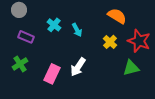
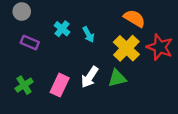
yellow cross: (110, 42) -> (126, 48), size x1.6
green cross: (20, 64) -> (24, 85), moved
green triangle: (131, 68) -> (117, 78), moved

